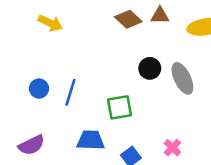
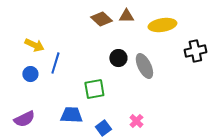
yellow arrow: (50, 23) -> (34, 45), moved
blue line: (70, 92) -> (55, 63), moved

